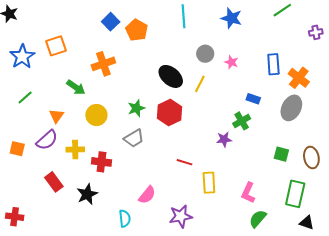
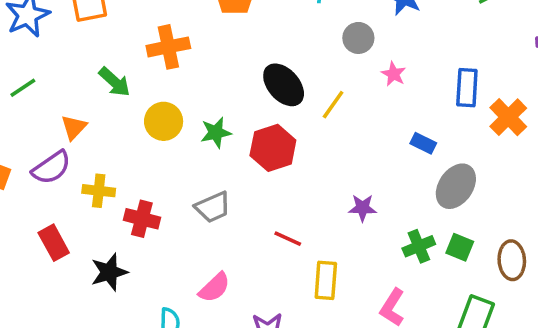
gray circle: (205, 54) -> (358, 38), moved
gray ellipse: (291, 108) -> (456, 186), moved
yellow circle: (96, 115) -> (164, 121), moved
green cross: (242, 121) -> (419, 246), moved
gray trapezoid: (134, 138) -> (213, 207), moved

